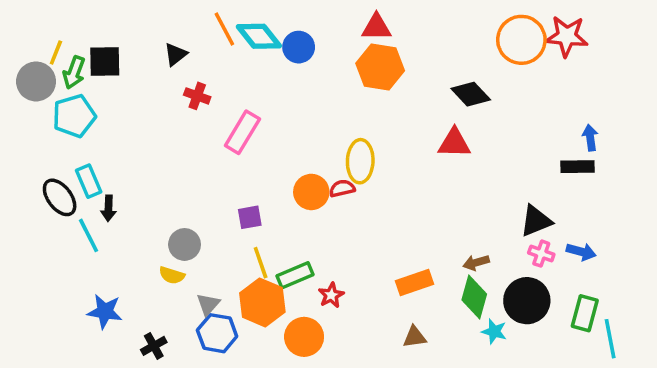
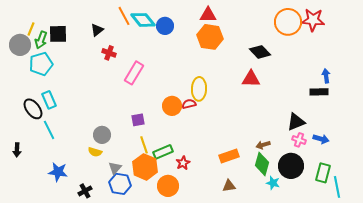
black arrow: (108, 208) -> (17, 150), moved

